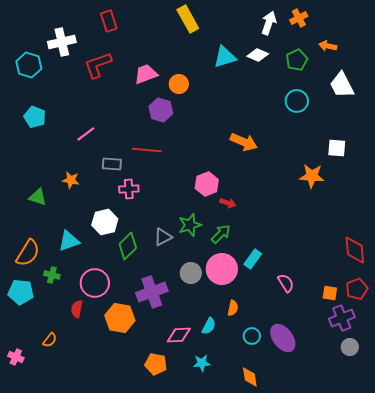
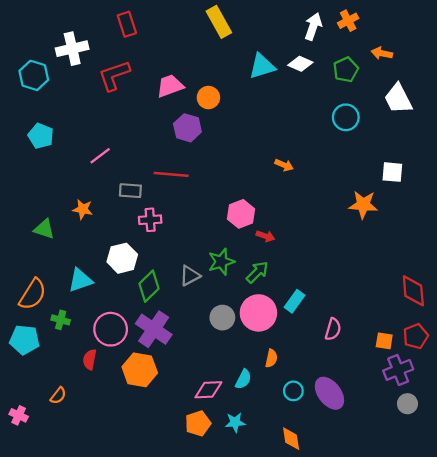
orange arrow: (244, 142) -> (284, 165), size x0.6
pink semicircle: (286, 283) -> (333, 329), turned 48
purple cross: (152, 292) -> (154, 329), moved, turned -36
orange pentagon: (156, 364) -> (198, 424), moved, turned -30

